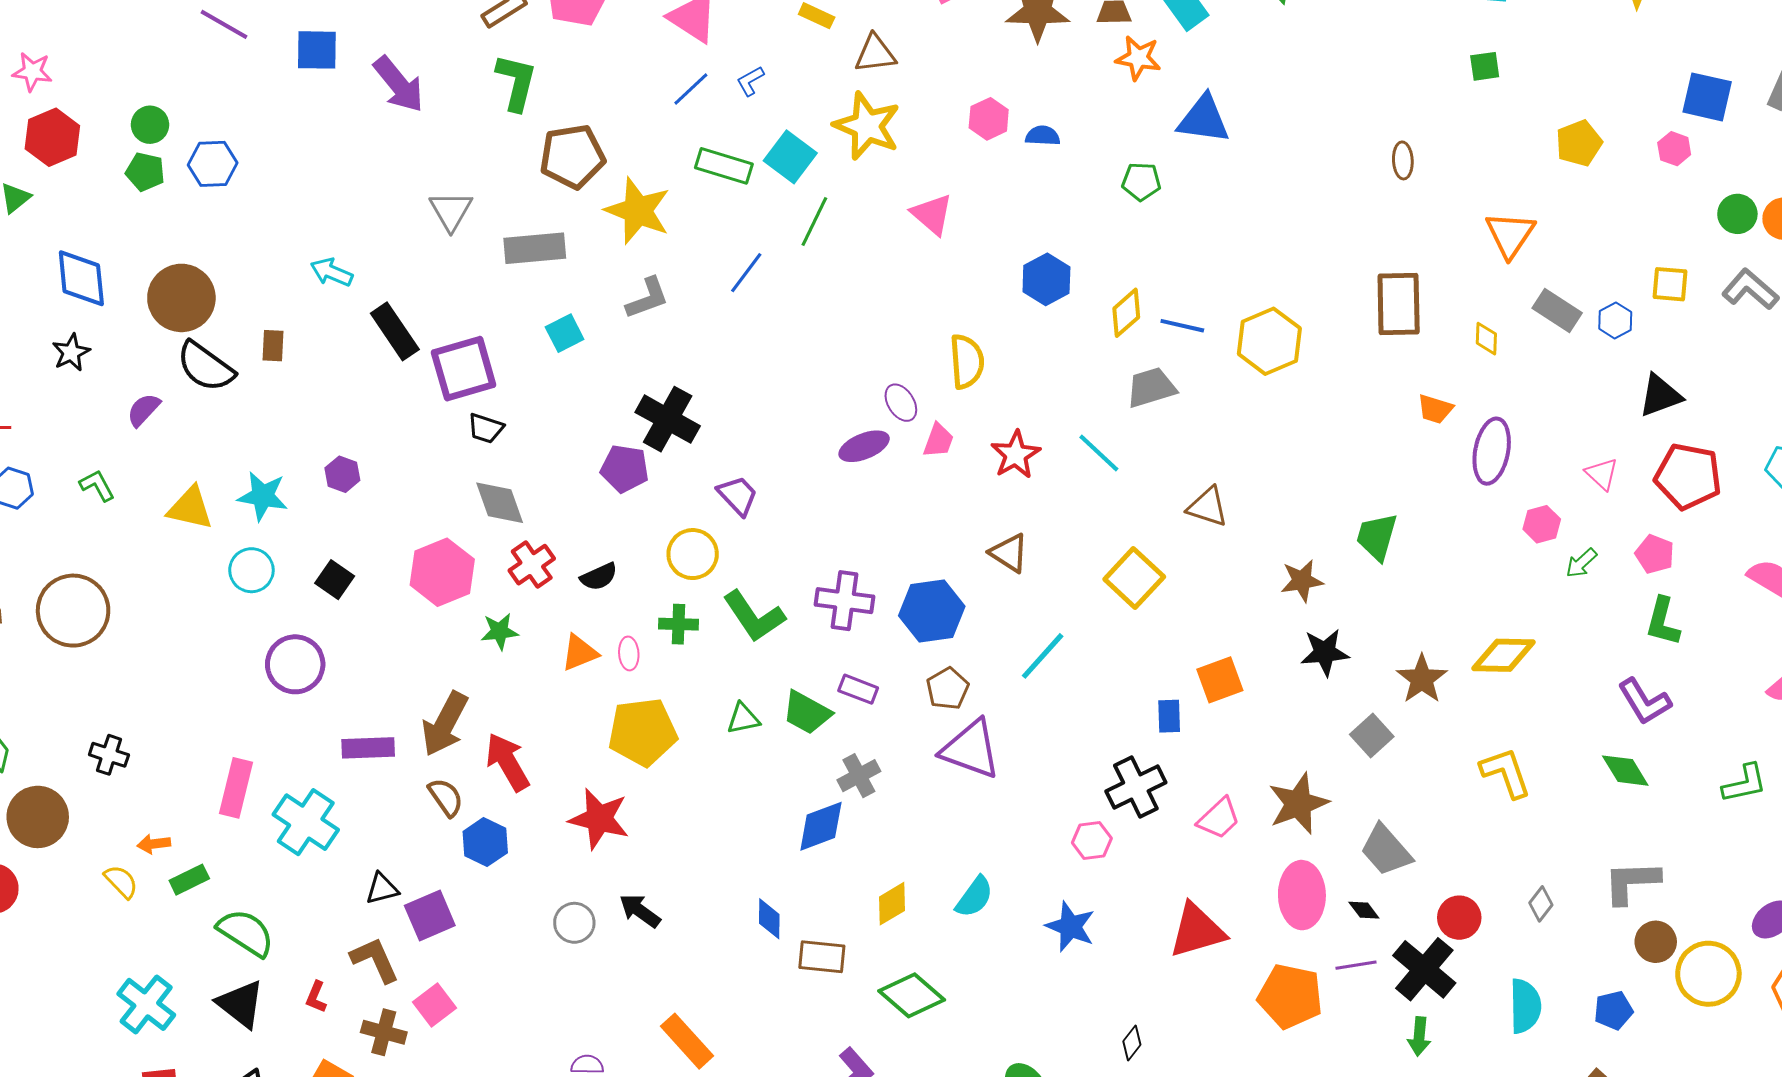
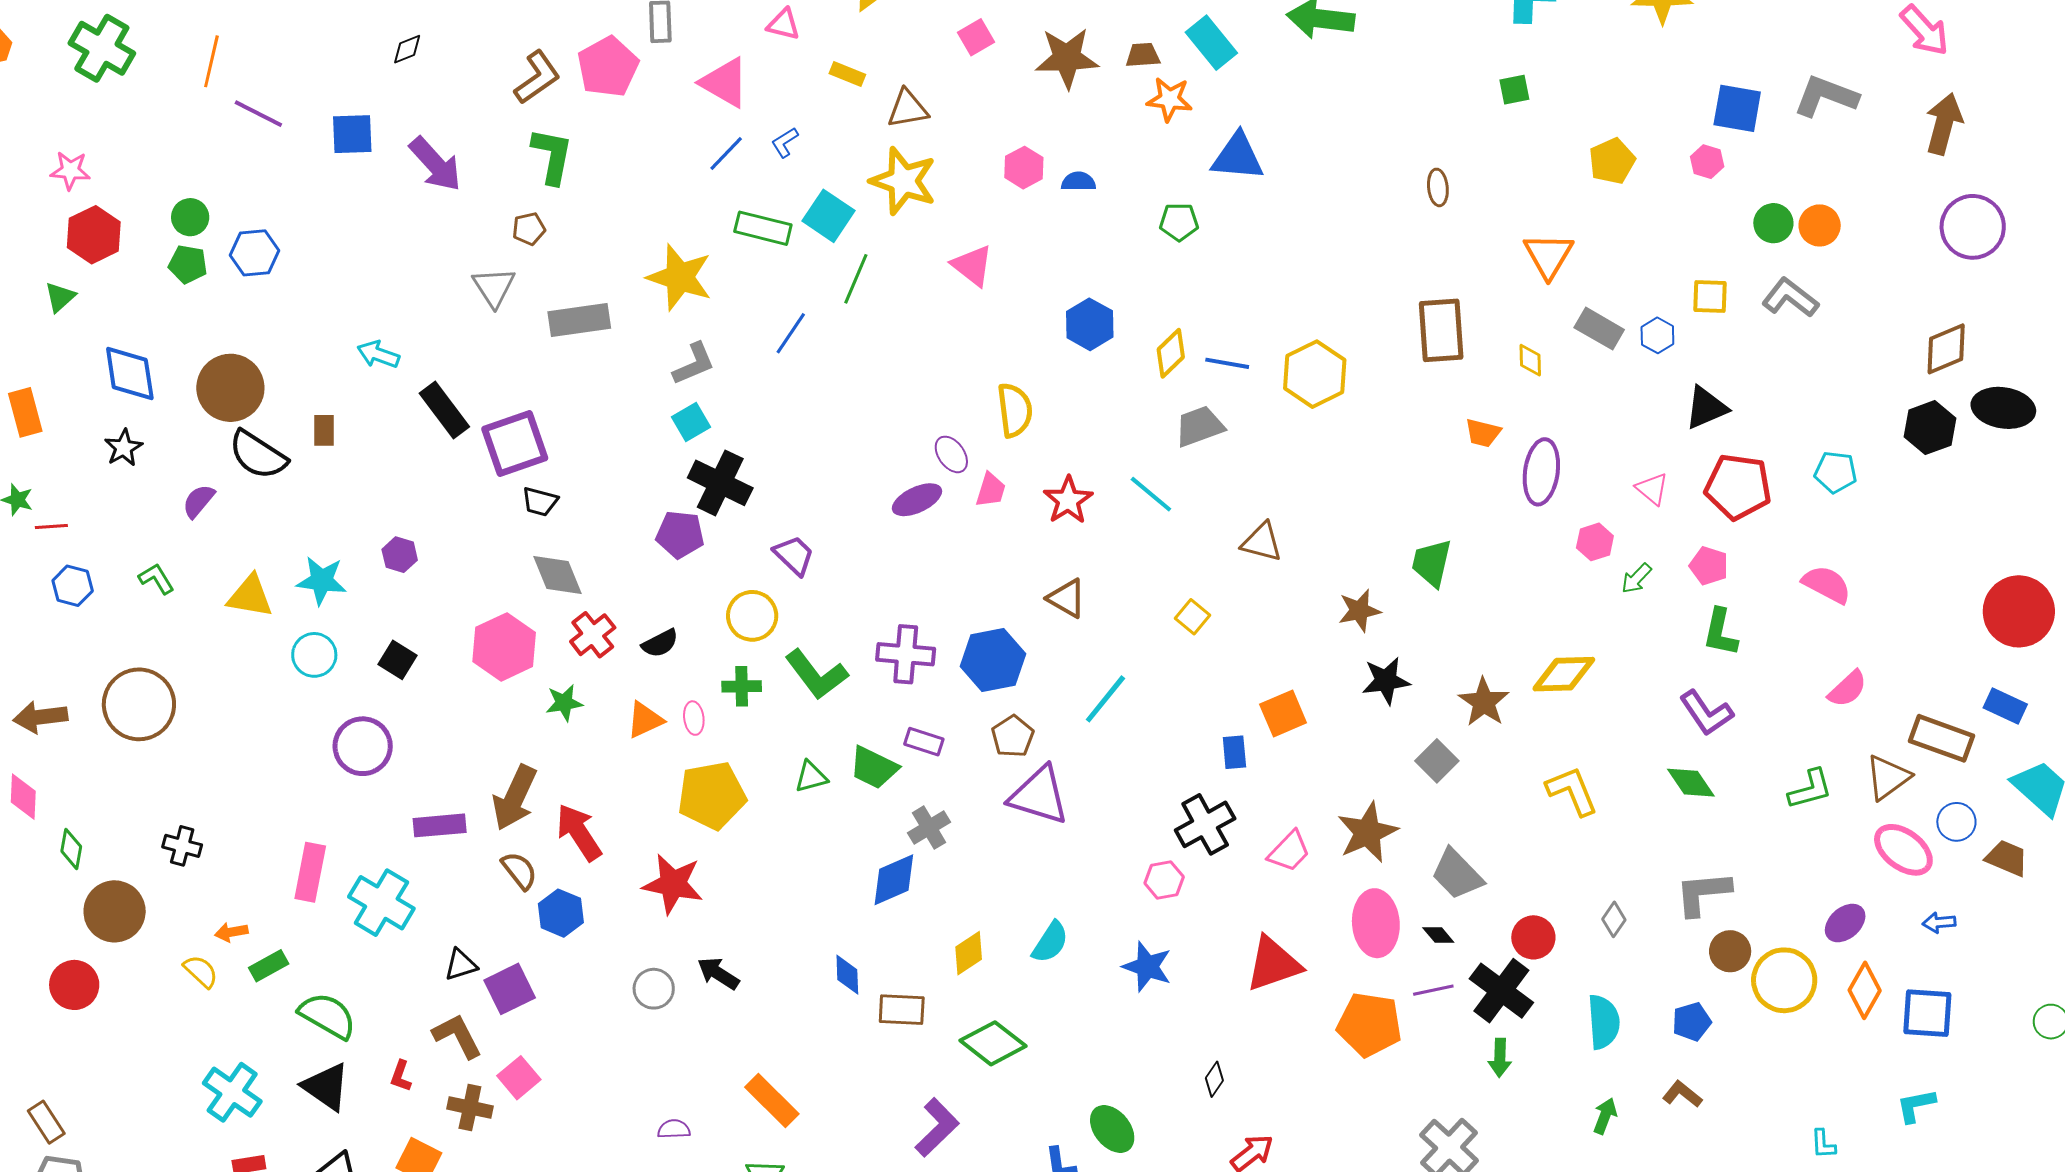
brown pentagon: (572, 156) -> (529, 229), moved, size x0.5
cyan square: (565, 333) -> (691, 422), moved
yellow square: (1134, 578) -> (1192, 617), size x0.6

